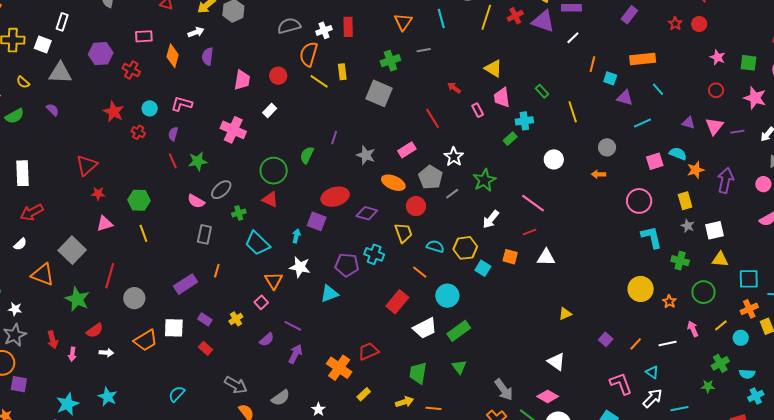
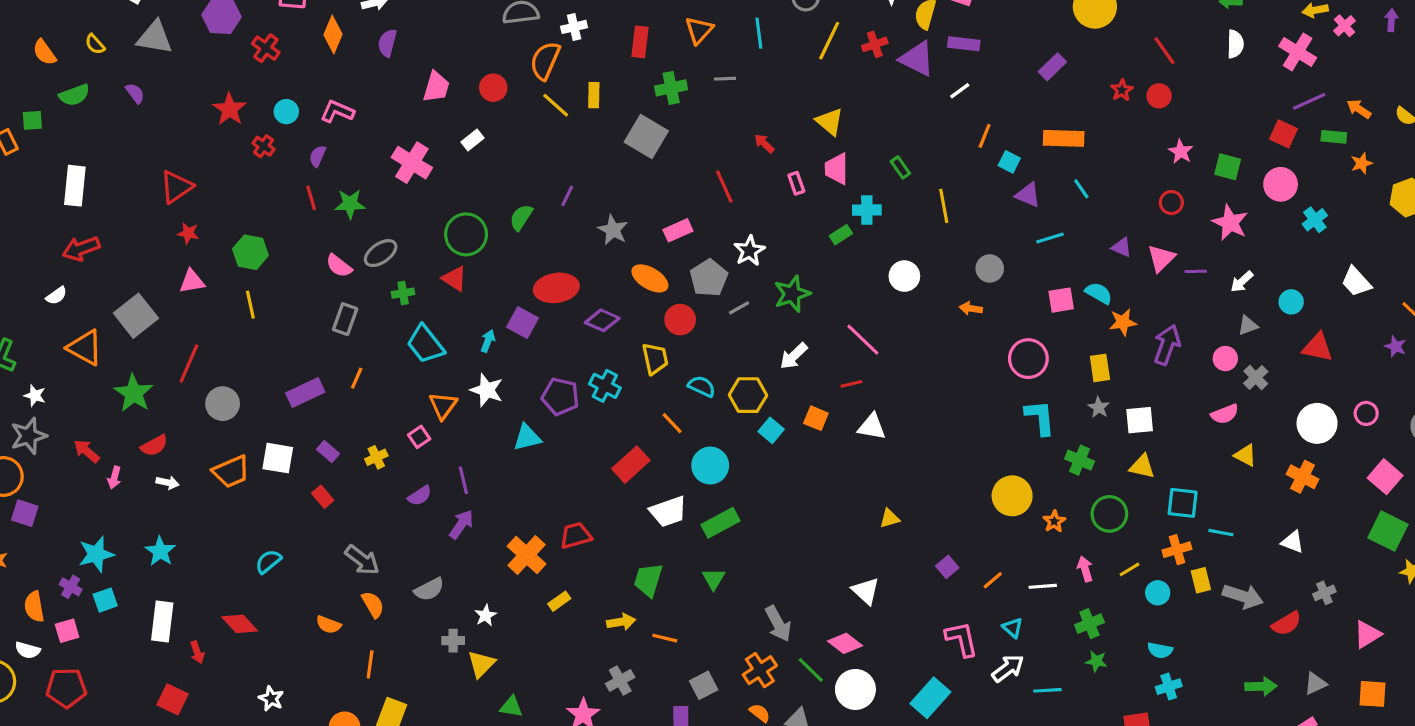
red rectangle: (348, 27) -> (640, 42), moved
purple line: (293, 326) -> (463, 480), turned 42
red arrow: (53, 340) -> (87, 451), turned 138
green cross: (720, 363) -> (1089, 624), moved

